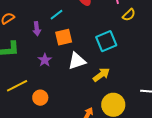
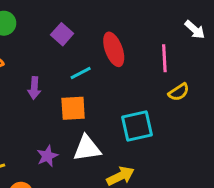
cyan line: (57, 15) -> (81, 73), moved
purple star: (45, 60) -> (47, 156), moved

